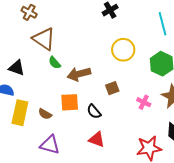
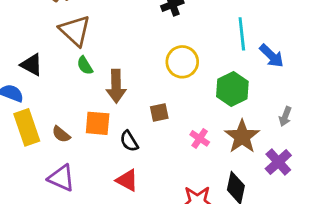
brown arrow: (79, 74) -> (116, 86), turned -85
yellow rectangle: (20, 113) -> (27, 127), turned -40

